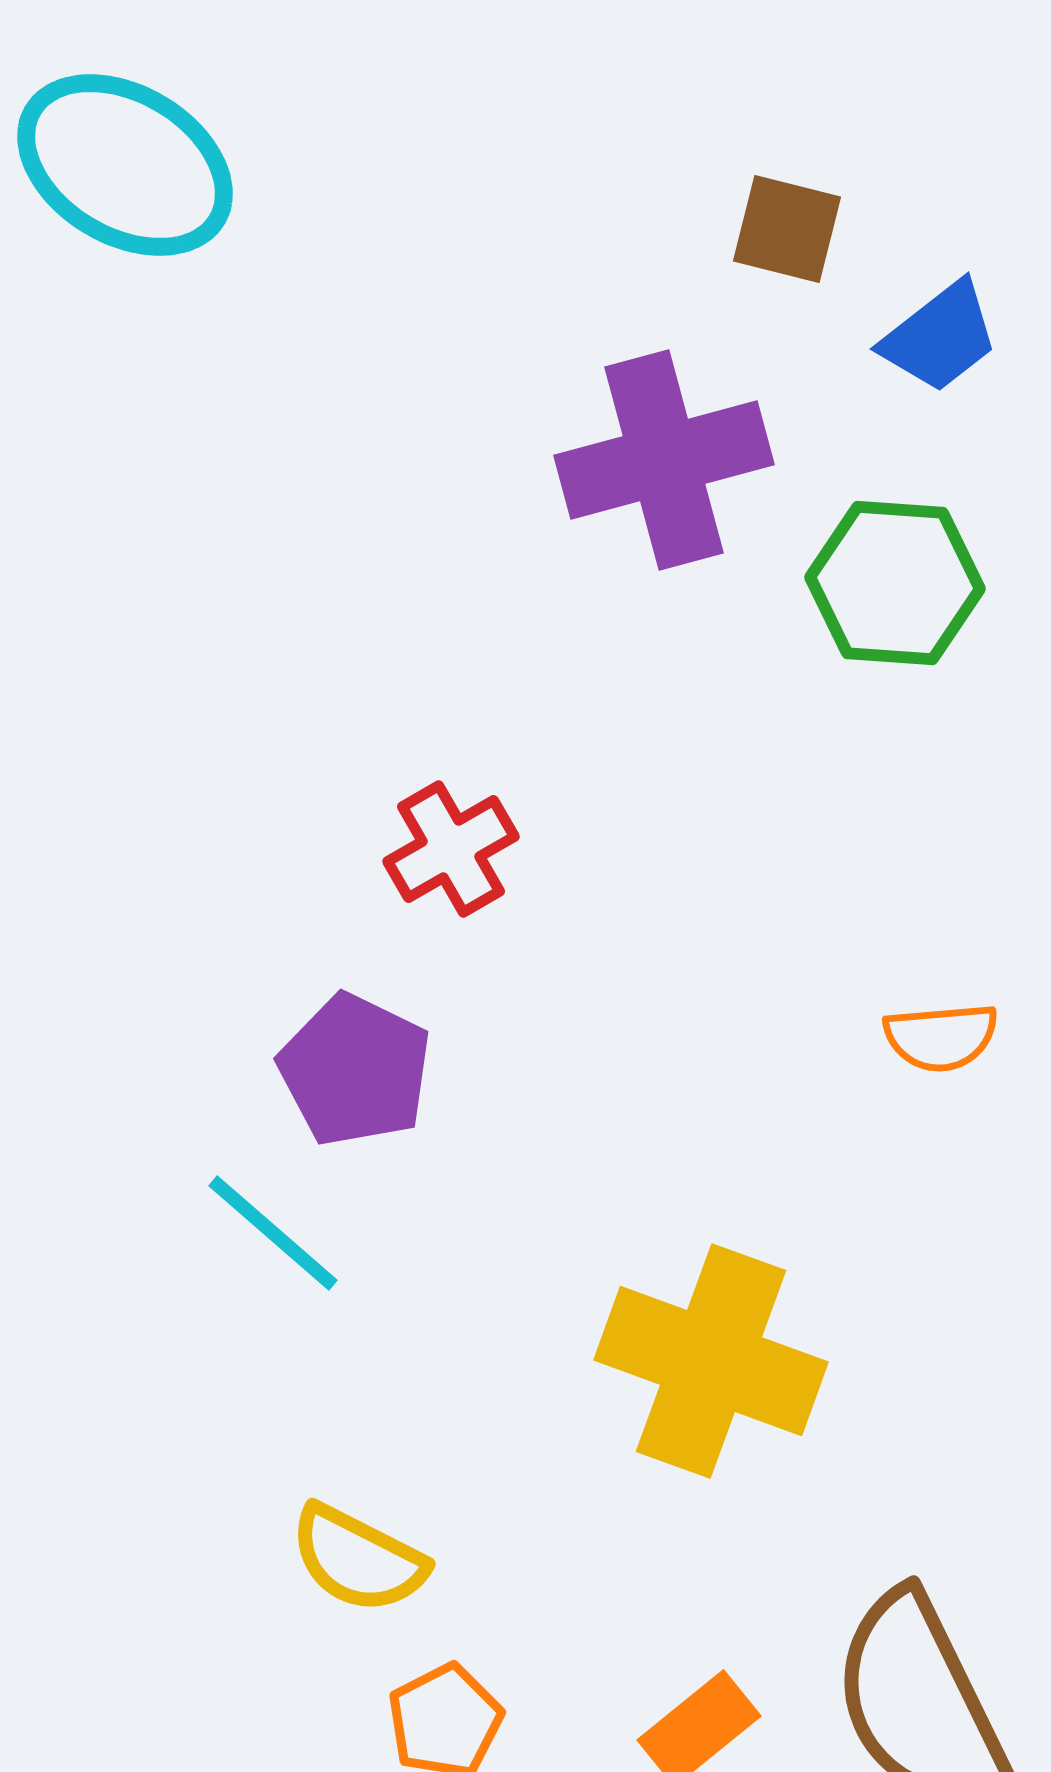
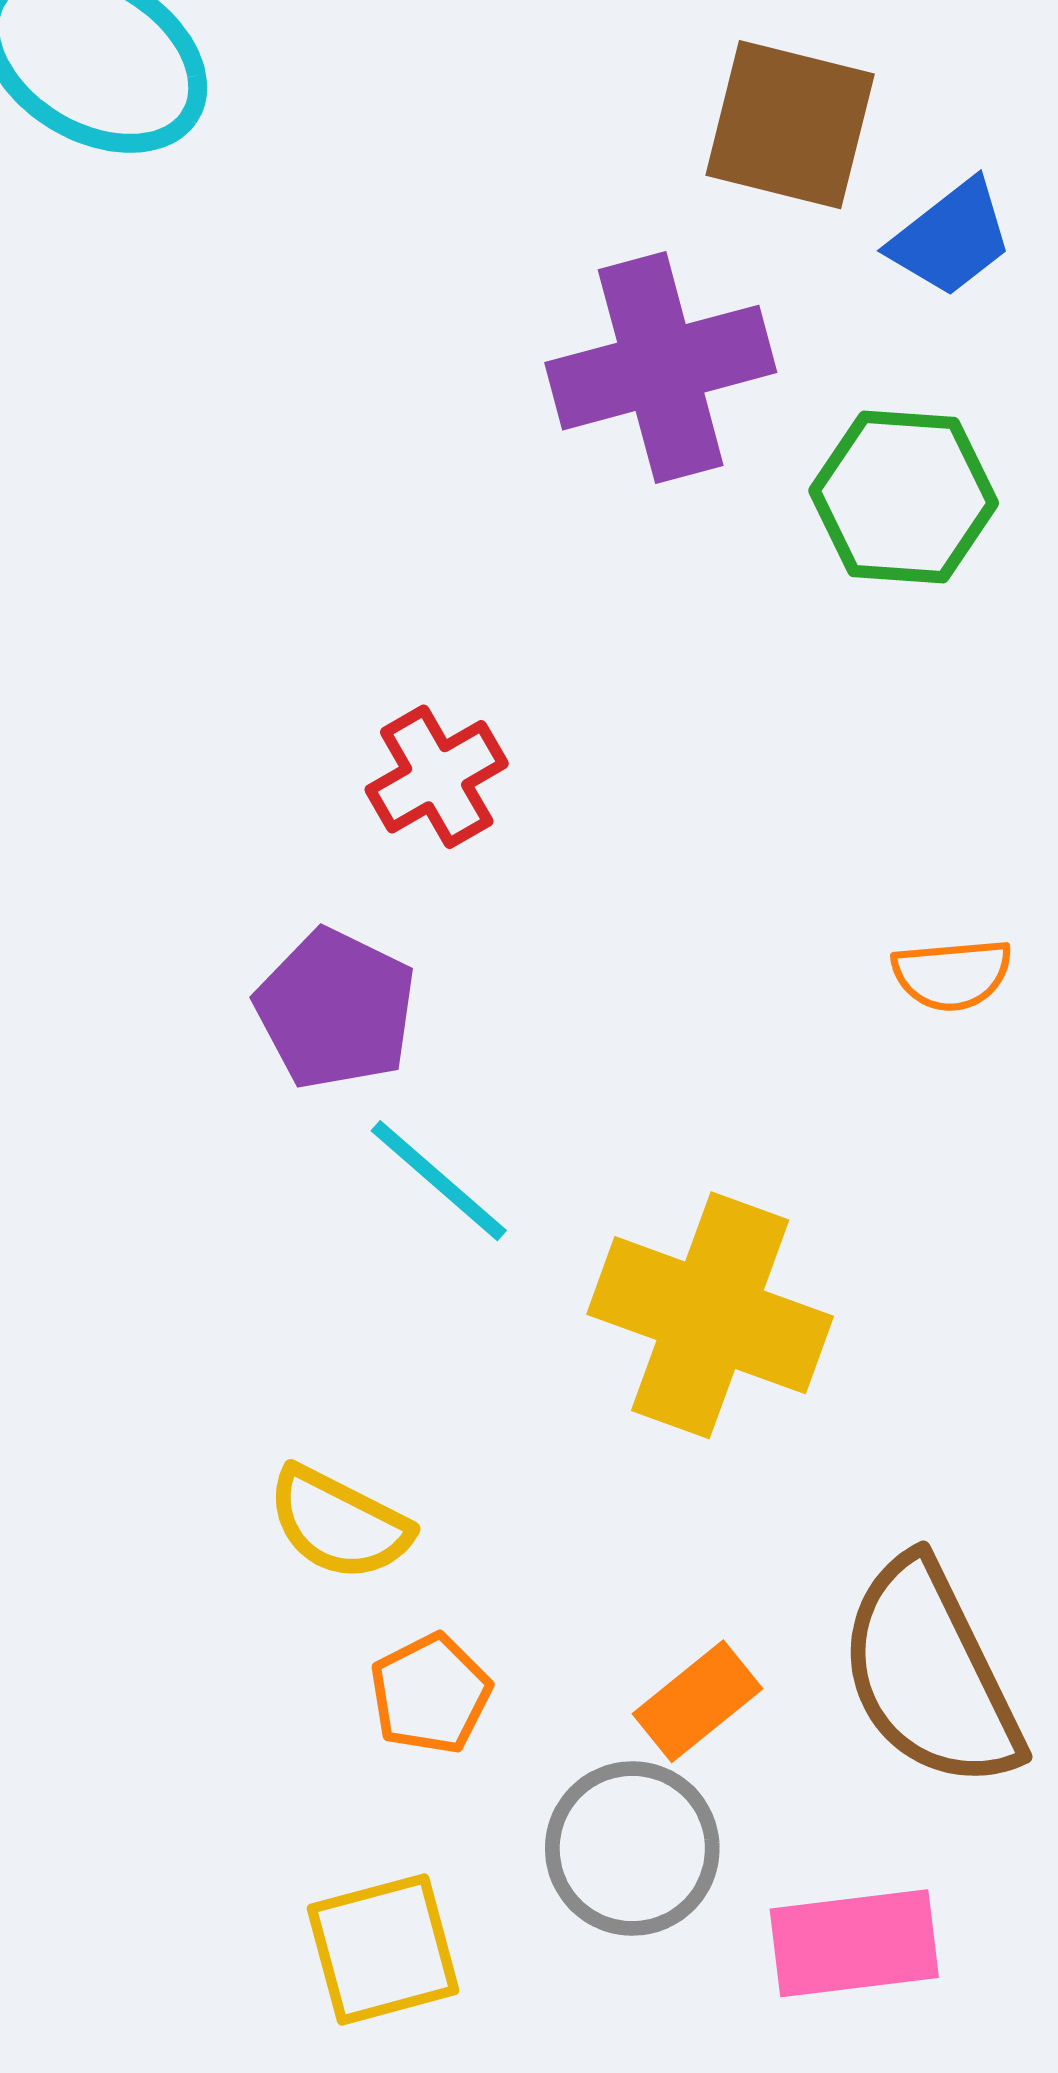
brown square: (787, 229) -> (790, 125), size x1.5
cyan line: (273, 1233) -> (439, 1181), moved

